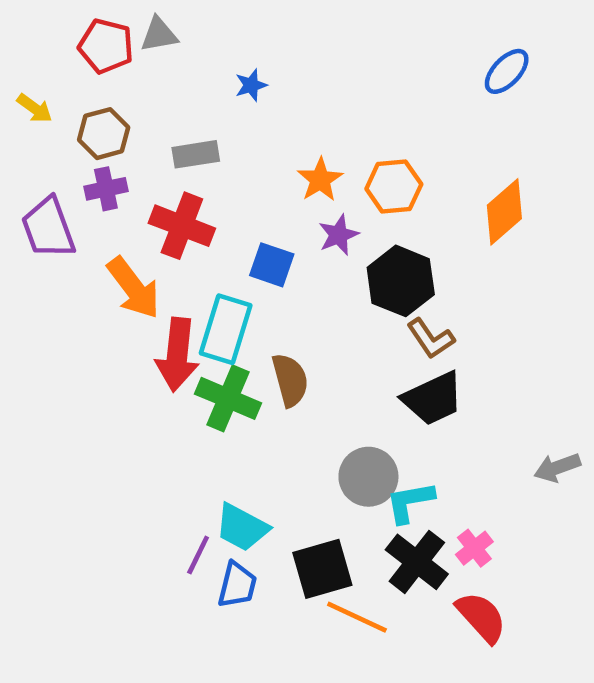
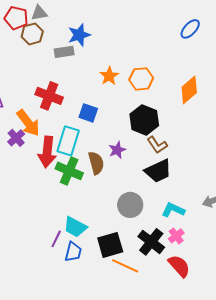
blue star: (251, 85) -> (79, 35), size x1.6
brown hexagon: (104, 134) -> (32, 34), moved
gray rectangle: (196, 154) -> (64, 52), moved
purple cross: (106, 189) -> (16, 138), moved, turned -30
purple star: (339, 235) -> (117, 150), moved
cyan L-shape: (410, 502) -> (173, 210), moved, turned 35

